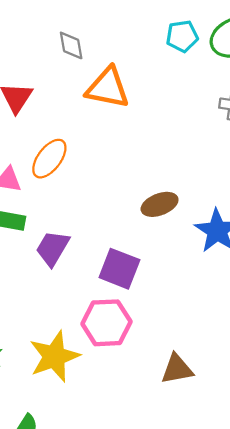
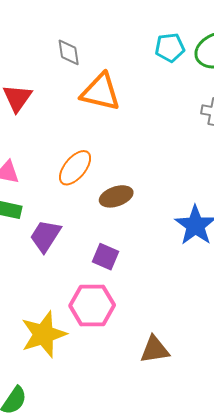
orange ellipse: (49, 159) -> (75, 168), moved
brown ellipse: (160, 204) -> (116, 196), moved
purple square: (119, 269) -> (105, 257), size x0.7

